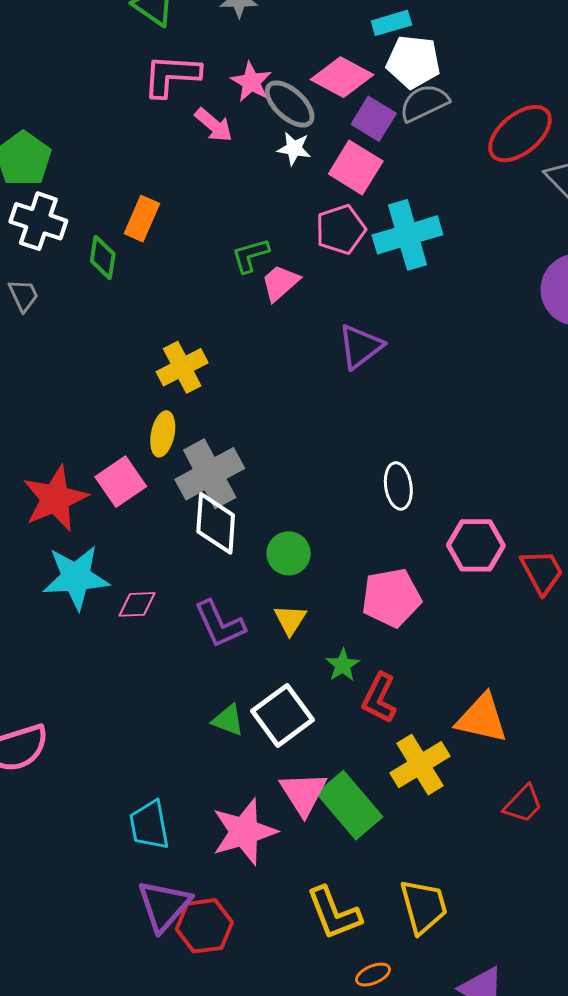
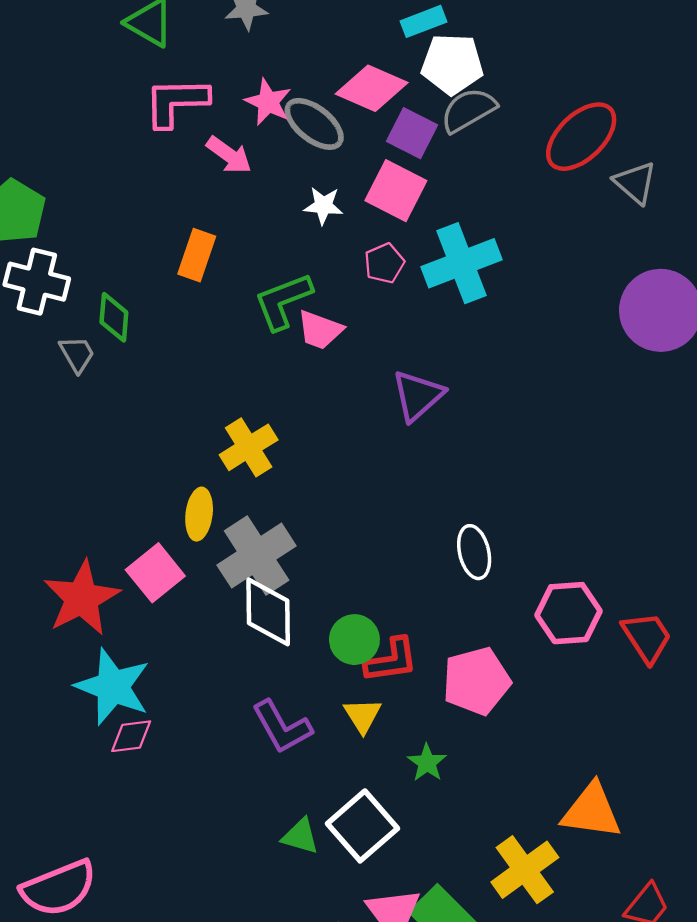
white star: (294, 149) -> (323, 206), moved
orange rectangle: (142, 219) -> (197, 255), moved
pink pentagon: (341, 230) -> (384, 263), size x0.7
green L-shape: (250, 255) -> (283, 301), size x1.4
pink trapezoid: (280, 283) -> (320, 330), turned -114
gray trapezoid: (23, 295) -> (77, 354), moved
yellow cross: (182, 367) -> (249, 447), moved
cyan star: (76, 577) -> (113, 687), turned 30
pink diamond: (137, 604) -> (131, 736), moved
red L-shape: (379, 698) -> (391, 660), moved, turned -120

